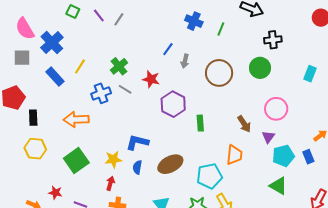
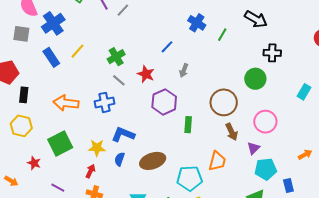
gray arrow: (185, 61) -> (184, 70), moved
brown circle: (219, 73) -> (224, 102), moved
blue cross: (101, 93) -> (104, 102), moved
blue rectangle: (308, 157) -> (288, 186), moved
red star: (55, 193) -> (34, 163), moved

